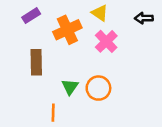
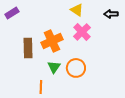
purple rectangle: (31, 16) -> (12, 13), moved
orange cross: (67, 30) -> (52, 41), moved

